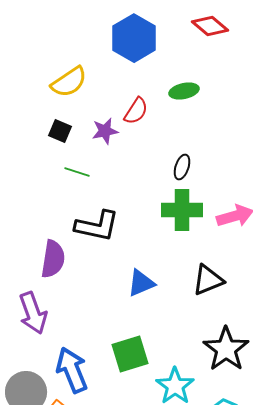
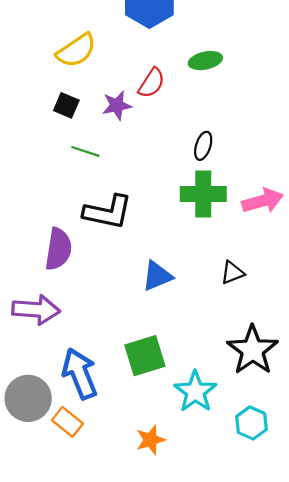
black triangle: (208, 280) -> (232, 273), size x0.7
purple arrow: (33, 313) -> (36, 310), turned -66

